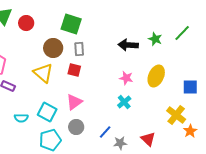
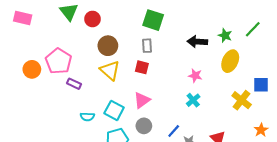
green square: (71, 24) -> (153, 20), moved
brown circle: (53, 48) -> (108, 46), moved
yellow ellipse: (156, 76) -> (230, 61), moved
yellow cross: (176, 115) -> (242, 100), moved

